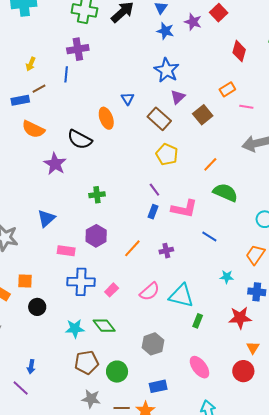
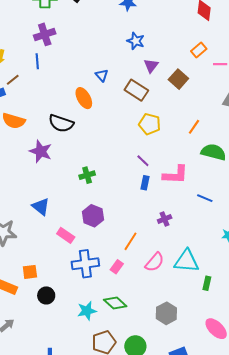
blue star: (167, 70) -> (136, 41), size x0.7
blue triangle: (46, 218) -> (41, 207), turned -30
orange line: (132, 248) -> (130, 241), moved
pink rectangle: (66, 251) -> (66, 235), turned 36

